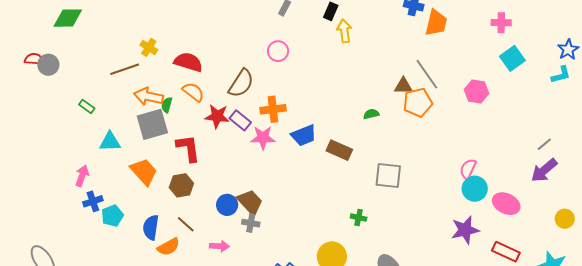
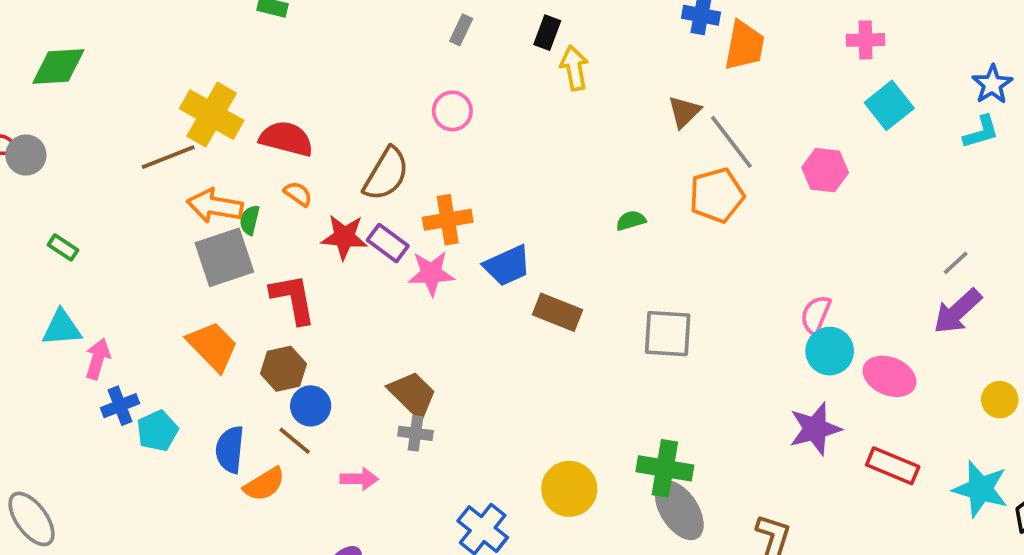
yellow cross: (149, 47) -> (212, 115), size x1.8
brown triangle: (403, 86) -> (684, 112), moved, turned -42
orange semicircle: (193, 92) -> (298, 194), size x0.7
green rectangle: (87, 106) -> (63, 247), moved
cyan triangle: (110, 142) -> (62, 328), moved
brown rectangle: (339, 150) -> (558, 312), moved
blue circle: (227, 205) -> (311, 406), moved
green cross: (359, 218) -> (665, 468), moved, size x1.8

